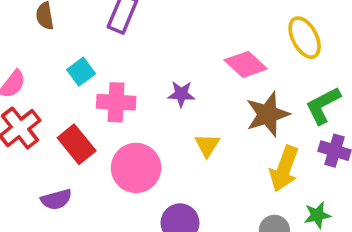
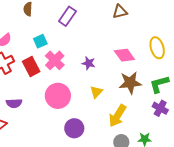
pink cross: (116, 102) -> (55, 60), turned 30
red rectangle: (77, 144) -> (31, 67), moved
yellow arrow: (284, 169) -> (117, 116), moved

